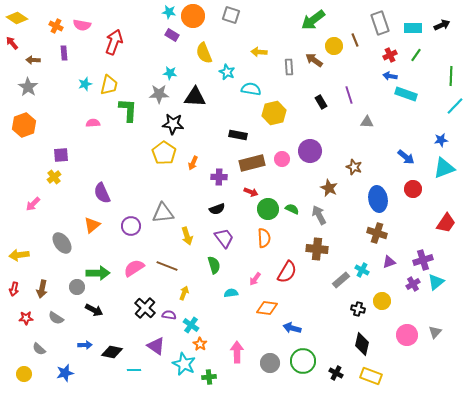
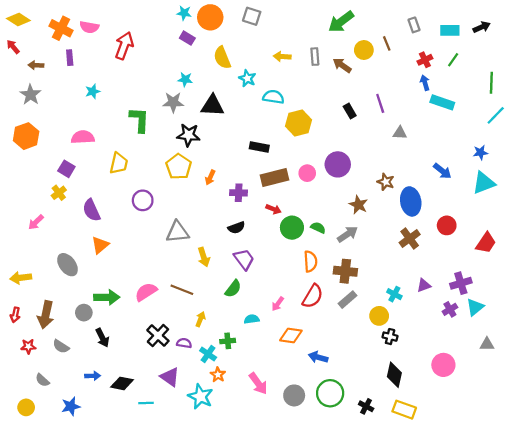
gray rectangle: (380, 23) -> (414, 25), size x0.6
orange cross: (56, 26) -> (61, 28), size x1.5
gray rectangle: (289, 67) -> (315, 57), moved
blue arrow: (390, 76) -> (425, 83), turned 64
yellow trapezoid: (109, 85) -> (119, 163), moved
pink semicircle: (93, 123) -> (83, 137), moved, size x1.5
purple square: (61, 155) -> (66, 169), turned 35
red circle: (413, 189) -> (447, 225), moved
purple semicircle: (102, 193) -> (91, 210), moved
blue ellipse: (378, 199) -> (411, 201), moved
gray arrow: (319, 215) -> (348, 234), turned 84
purple circle: (131, 226) -> (143, 200), moved
brown cross: (377, 233) -> (410, 239), moved, turned 36
orange semicircle: (264, 238) -> (310, 261), moved
green semicircle: (214, 265) -> (233, 289), turned 54
gray rectangle: (341, 280) -> (348, 300), moved
brown arrow: (42, 289) -> (46, 315), size x1.4
yellow circle: (382, 301) -> (379, 316), moved
black arrow: (94, 310) -> (102, 338), turned 36
gray triangle: (435, 332) -> (487, 344), moved, turned 48
pink arrow: (237, 352) -> (258, 383), turned 145
green cross: (209, 377) -> (228, 341), moved

